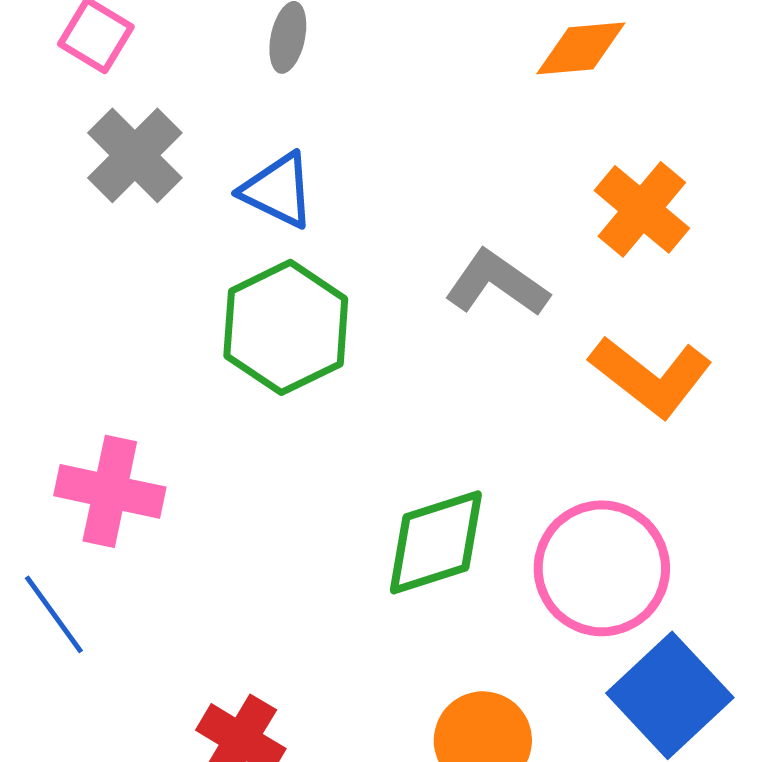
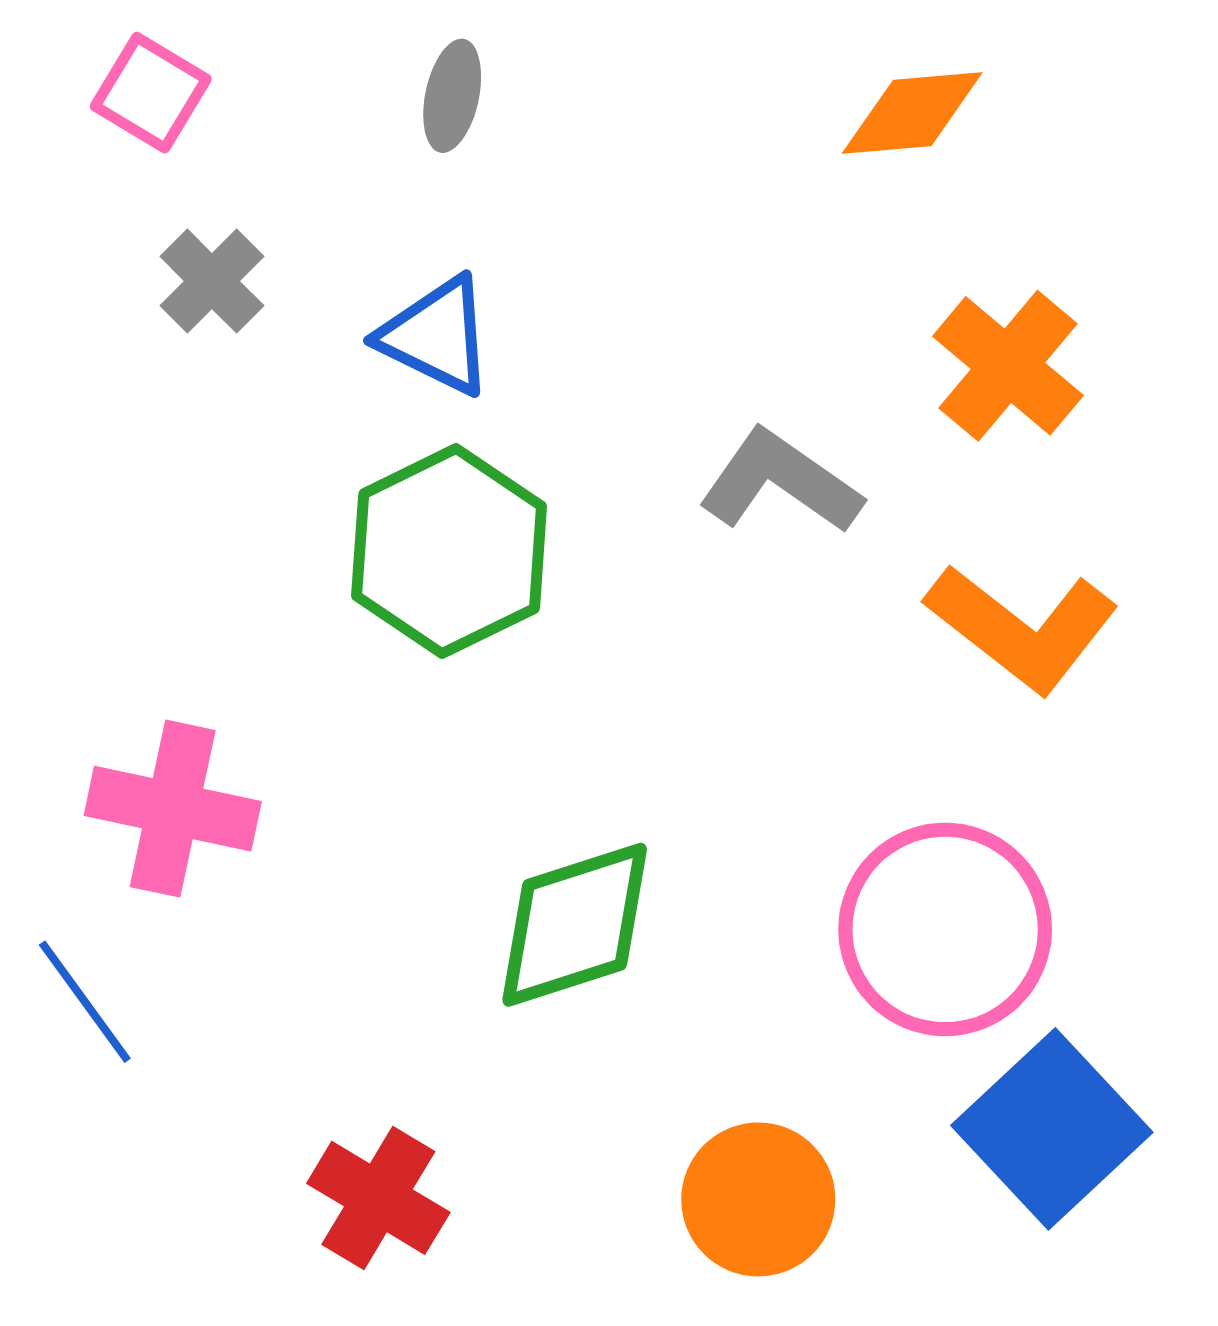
gray cross: (135, 155) -> (212, 281), size x0.7
green diamond: (436, 542) -> (575, 925), moved

